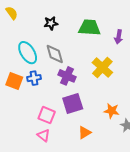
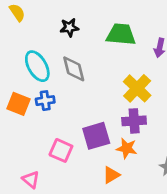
purple cross: (67, 76) -> (134, 121), moved, turned -30
orange star: (112, 111) -> (127, 148), moved
pink triangle: (44, 135) -> (31, 180), moved

